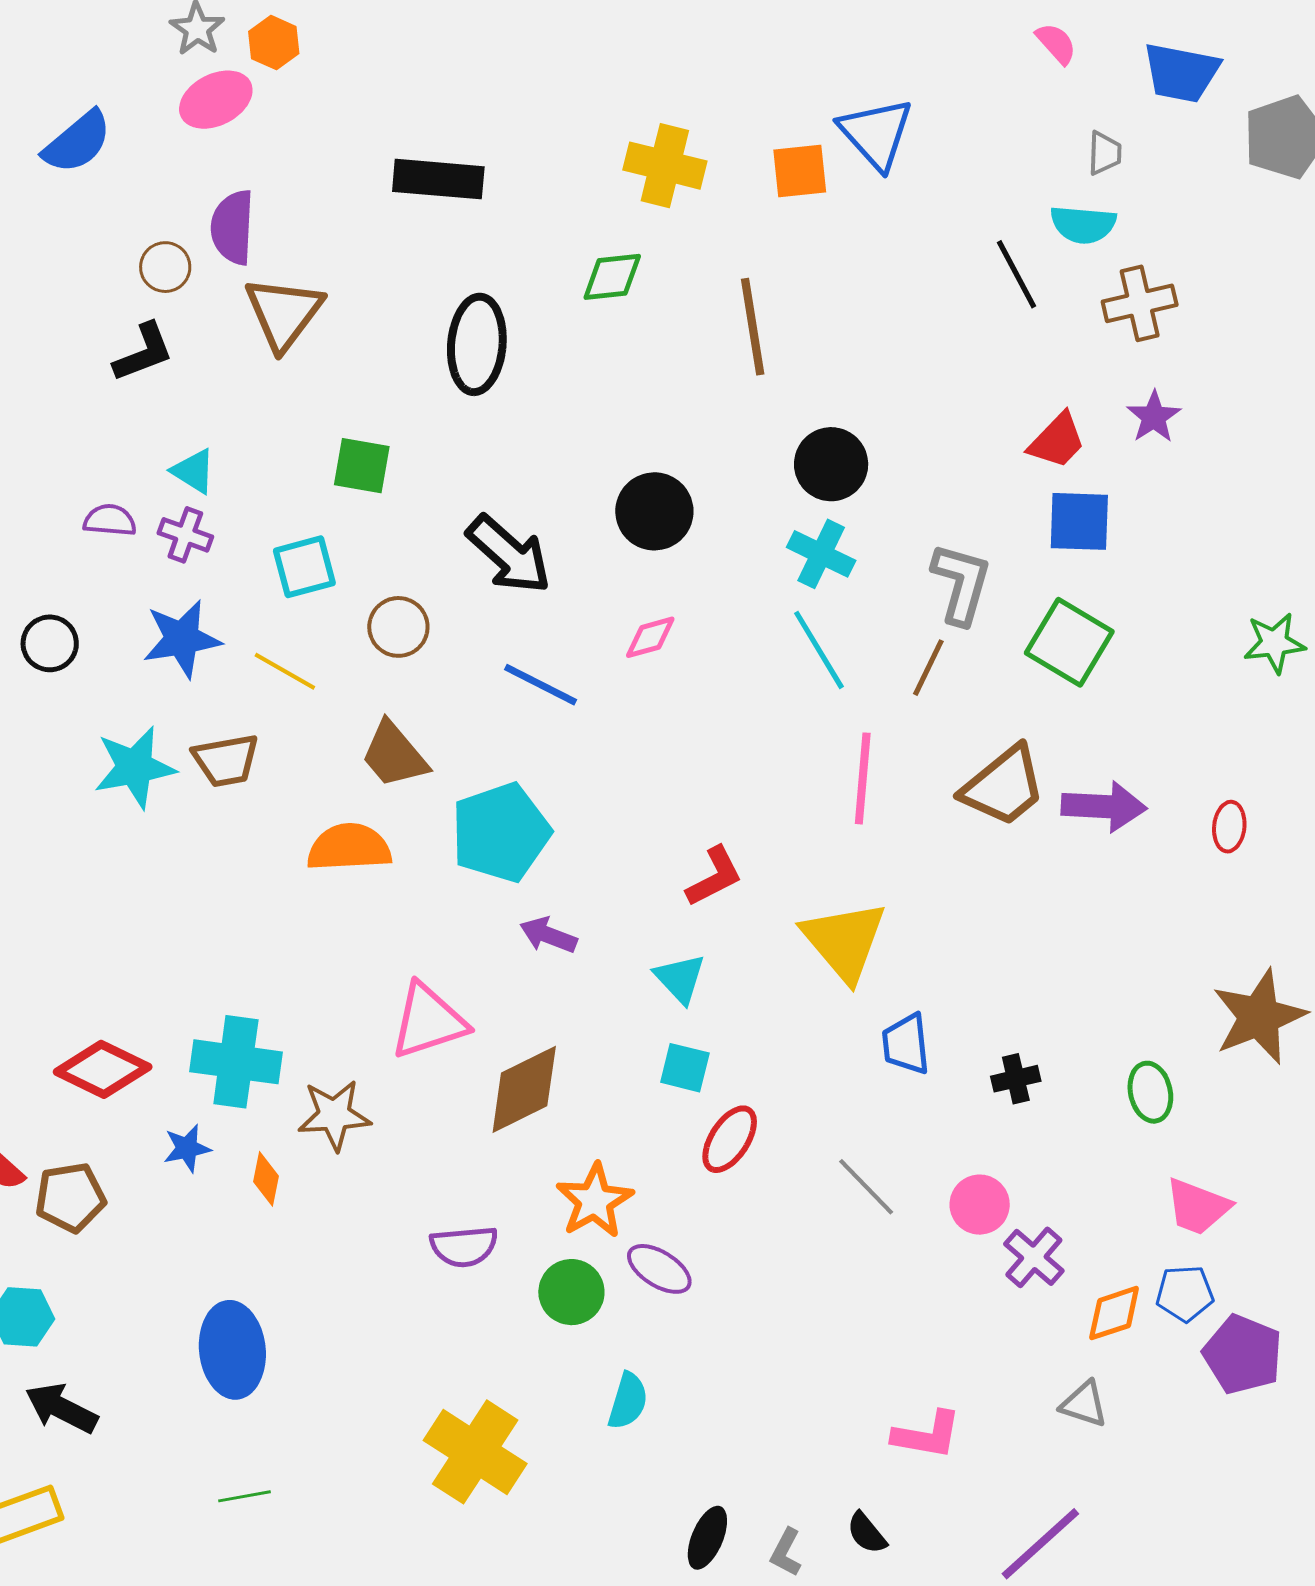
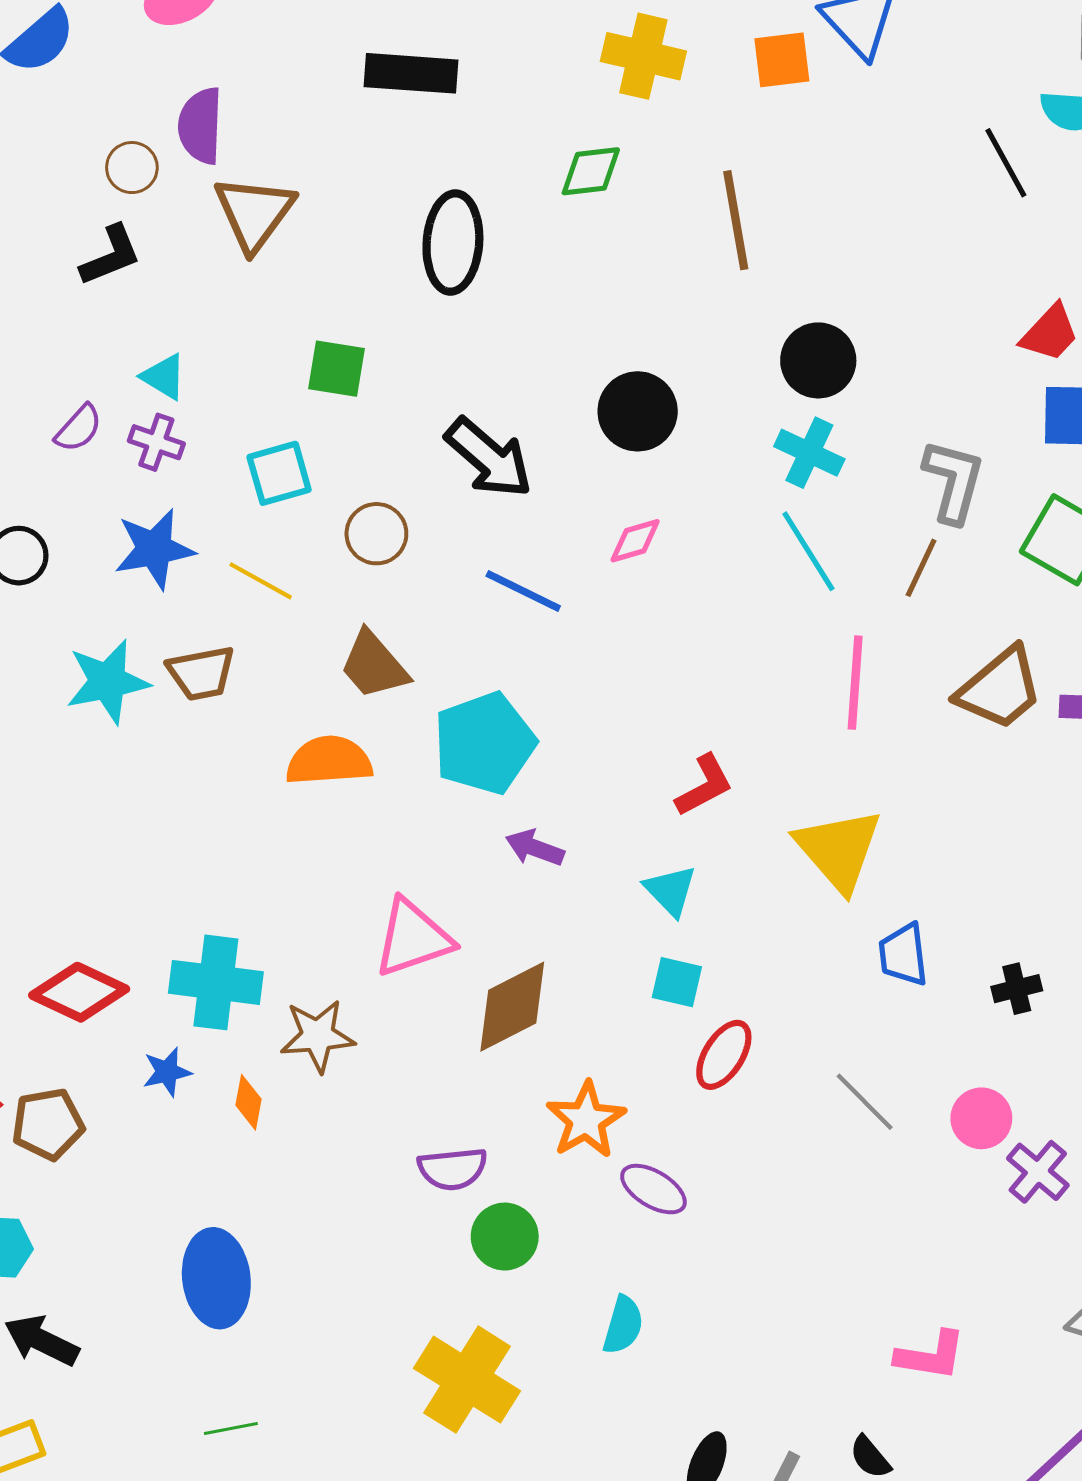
purple semicircle: (110, 520) -> (79, 428), turned 128
green circle: (571, 1292) -> (505, 1237), moved

